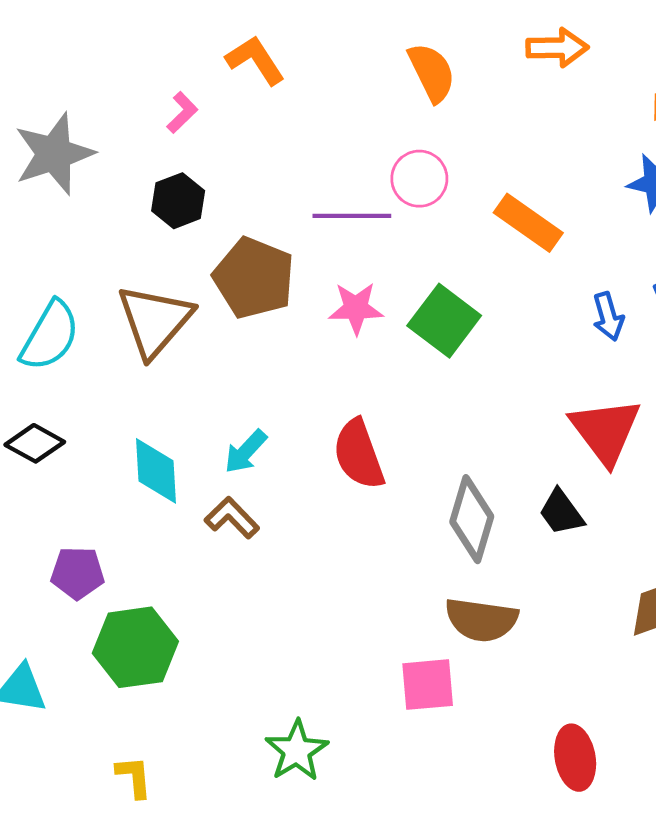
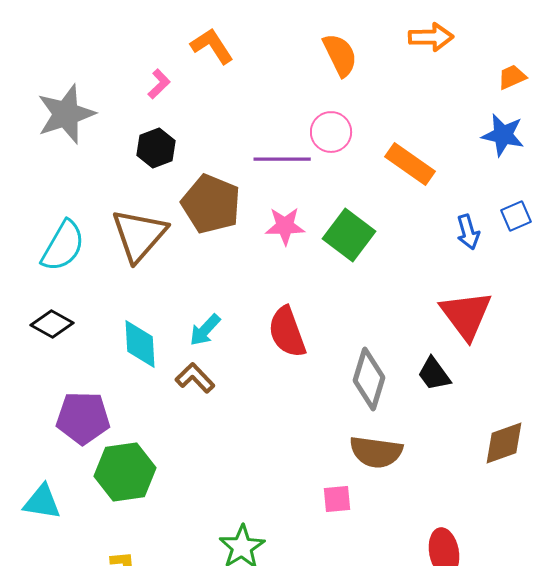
purple pentagon: (77, 573) -> (83, 418), size x1.4
pink square: (428, 685) -> (337, 499), size x0.7

